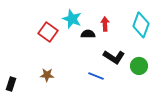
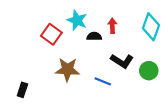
brown star: (47, 75) -> (67, 70), moved, size x1.6
black rectangle: (11, 84) -> (22, 90), moved

